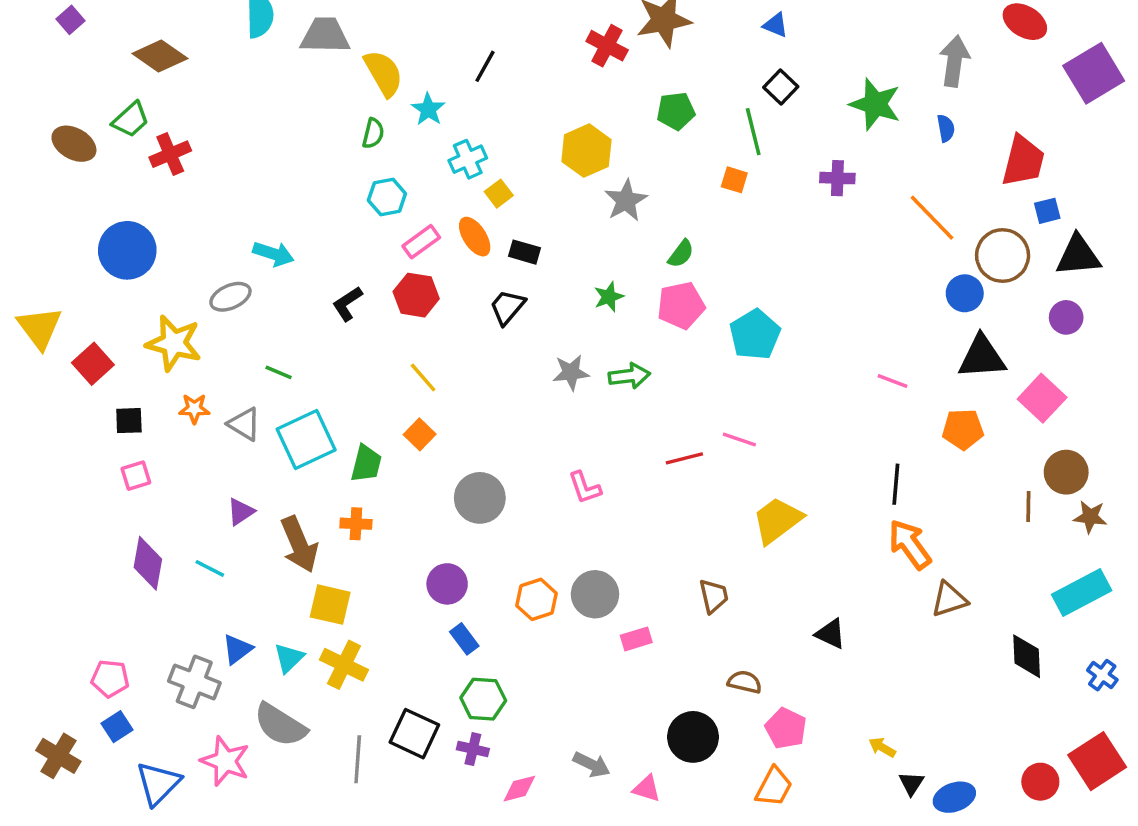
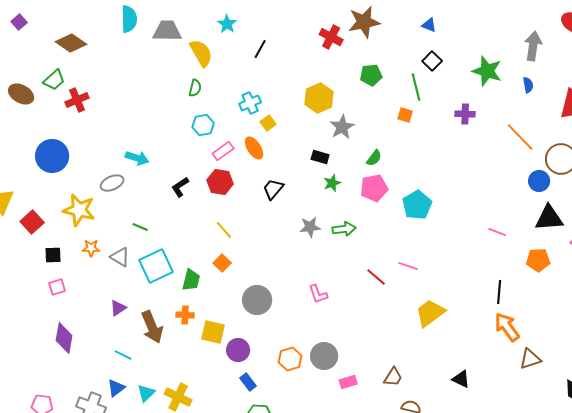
cyan star: (428, 109) -> (227, 24), moved
black rectangle: (524, 252) -> (320, 157), moved
red line: (684, 458) -> (376, 277), turned 55
cyan line: (210, 568) -> (123, 355), moved
brown trapezoid: (714, 596) -> (393, 377), moved, turned 45
yellow square: (330, 605) -> (213, 332), moved

